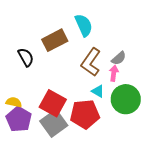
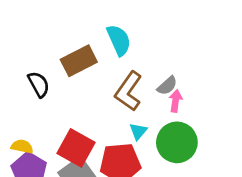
pink arrow: (114, 73) -> (176, 101), moved
cyan triangle: (98, 91) -> (138, 131), turned 40

